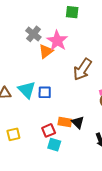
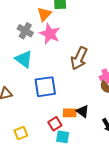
orange triangle: (46, 51) -> (44, 14), moved
cyan triangle: (27, 90) -> (24, 59), moved
blue square: (45, 92) -> (45, 87), size x1.6

